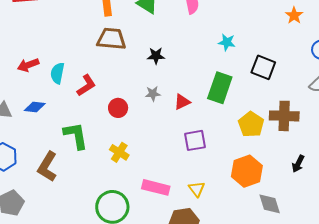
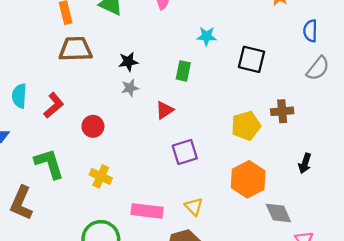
green rectangle: (220, 88) -> (183, 71), moved, size x0.6
gray star: (153, 94) -> (130, 88), moved
brown cross: (284, 116) -> (282, 111), size x0.7
yellow pentagon: (251, 124) -> (246, 126), turned 30

